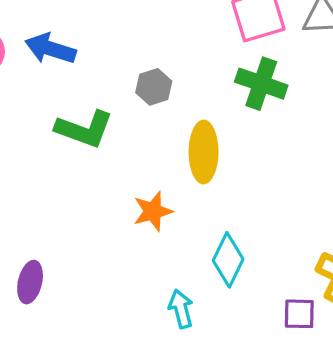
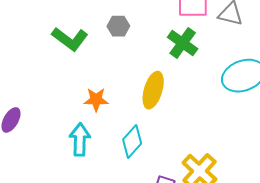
yellow ellipse: (204, 152) -> (153, 90), moved
cyan arrow: (181, 309) -> (80, 140), moved, size x1.4

